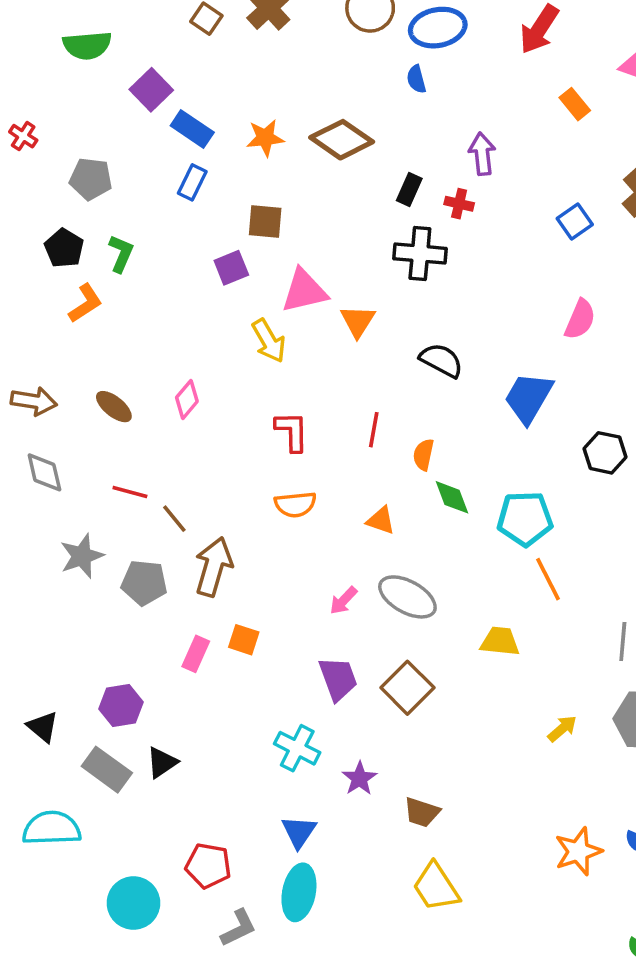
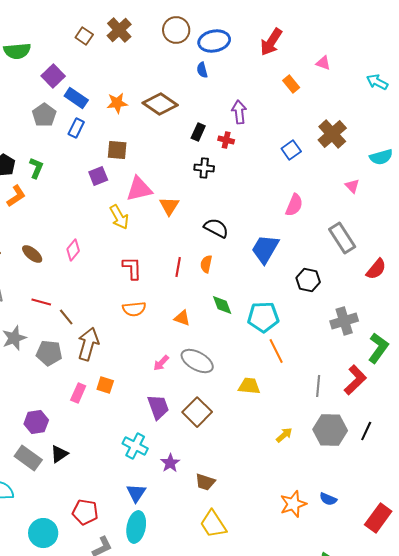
gray pentagon: (91, 179) -> (44, 115), moved, turned 30
black cross: (420, 254) -> (204, 168), size x0.7
orange semicircle: (424, 455) -> (206, 264), moved

